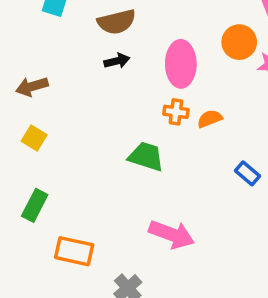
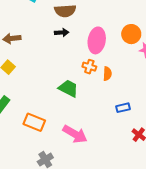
orange semicircle: (210, 119) -> (107, 74), turned 104
blue rectangle: (247, 173) -> (123, 108), turned -64
orange rectangle: (74, 251) -> (34, 122), moved

